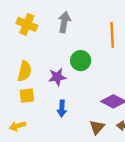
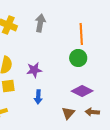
green circle: (81, 61) -> (78, 58), moved

